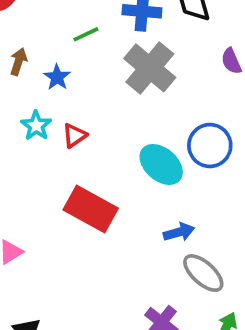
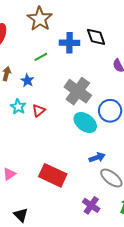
gray cross: (150, 68) -> (78, 91), moved
red rectangle: (91, 209) -> (53, 175), moved

